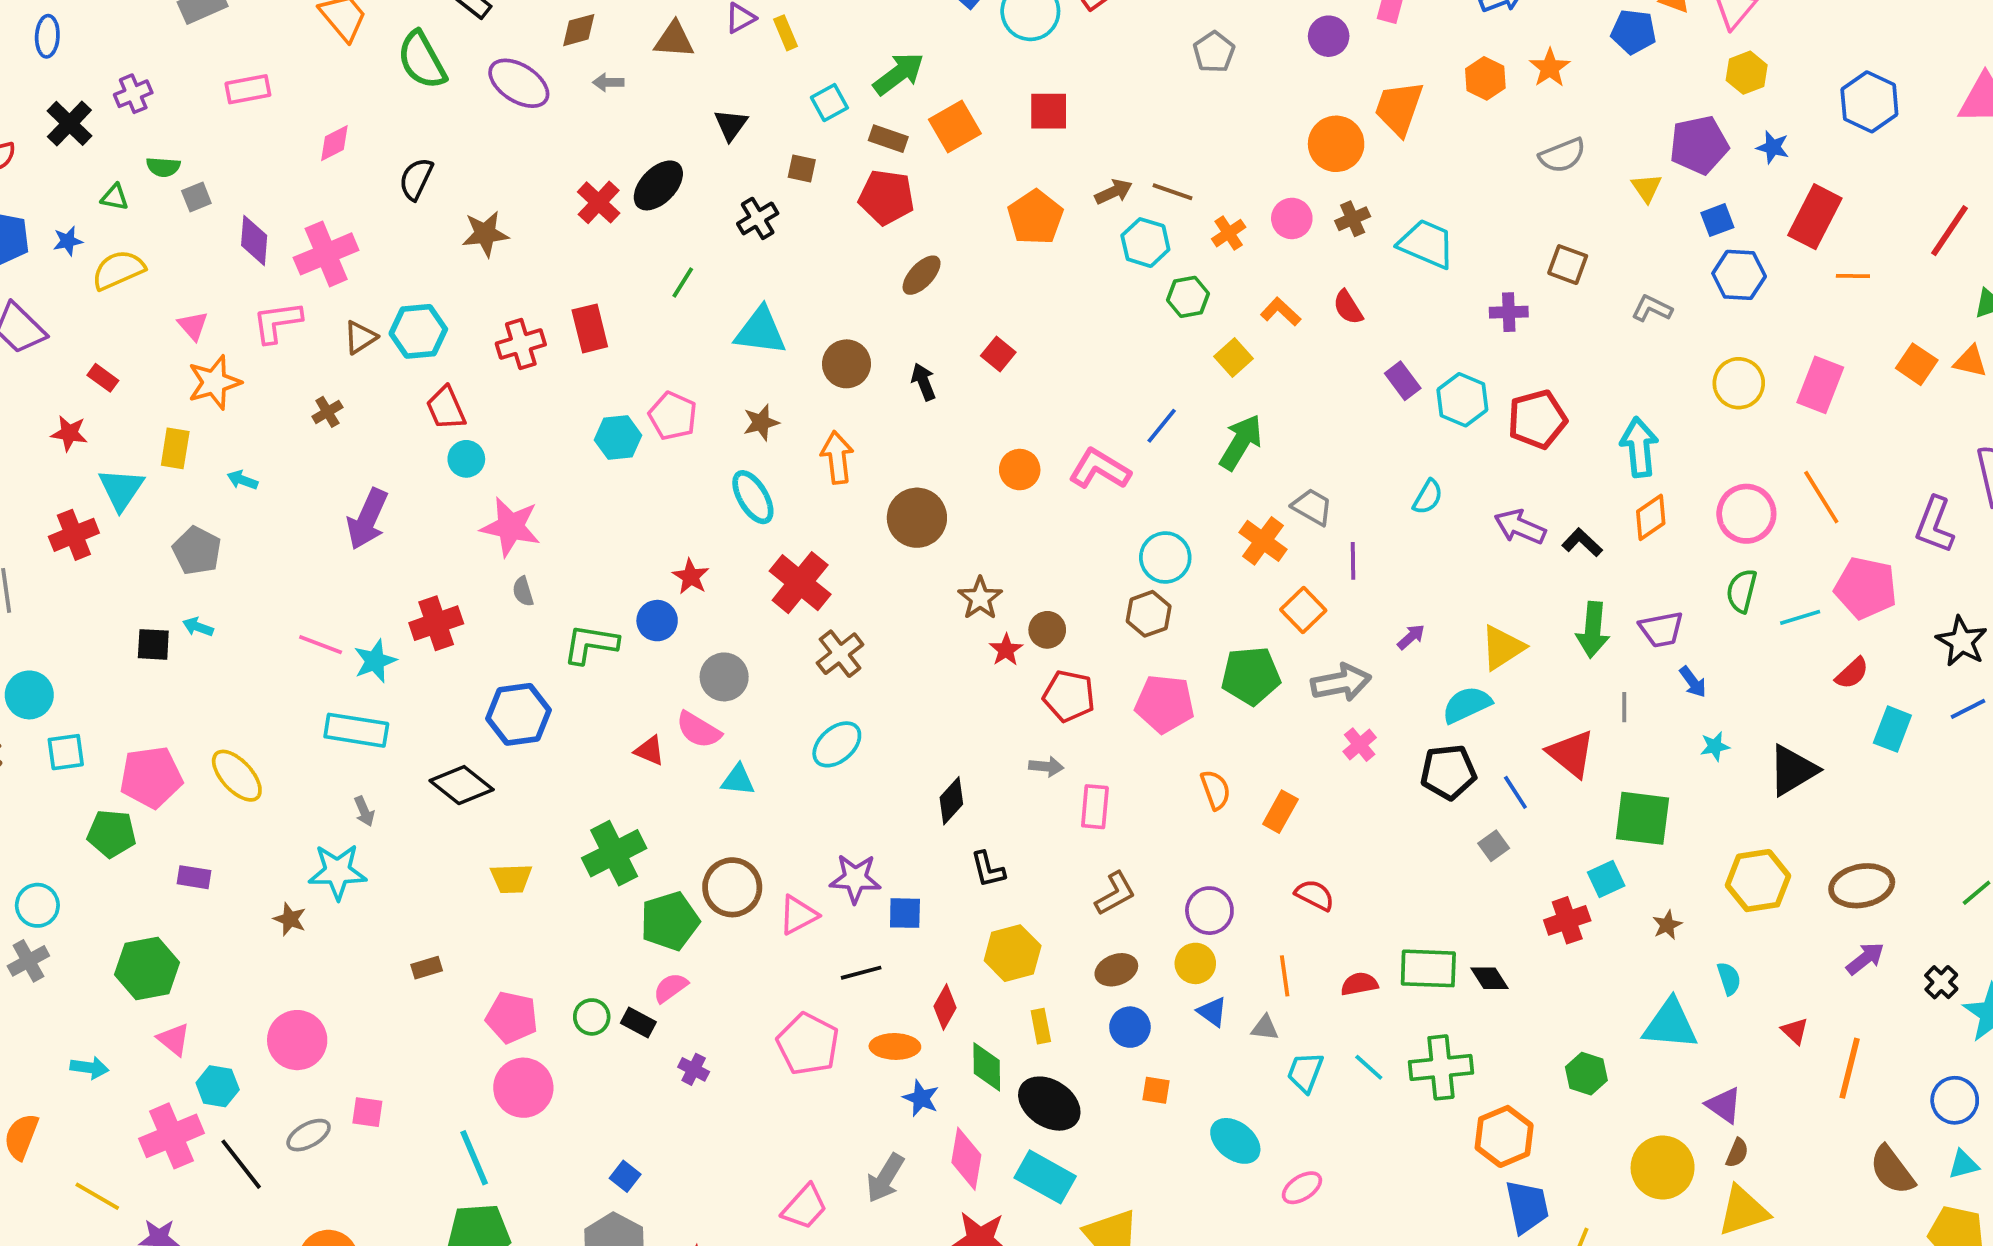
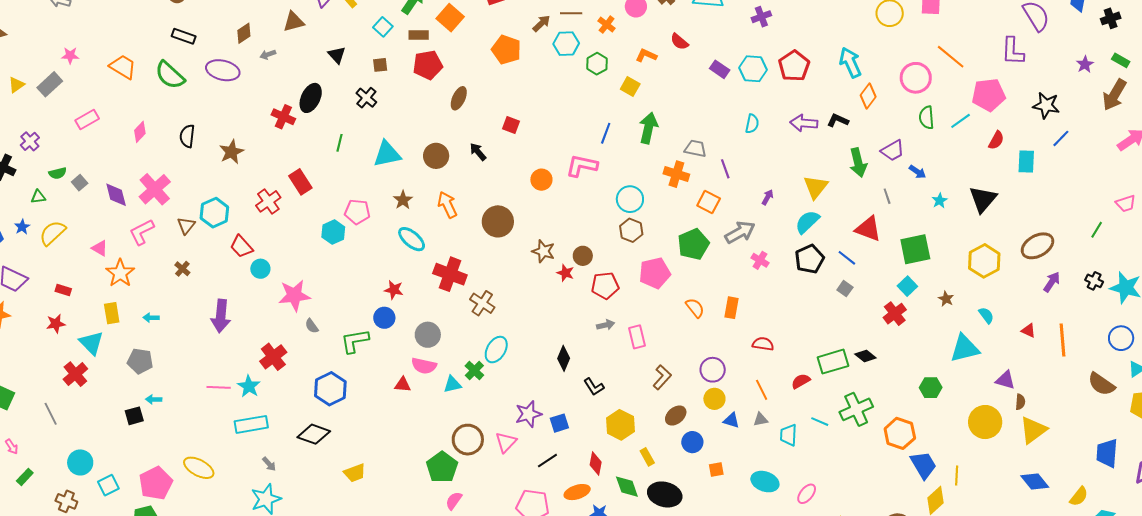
green cross: (614, 853) -> (474, 370), moved, size x0.6

